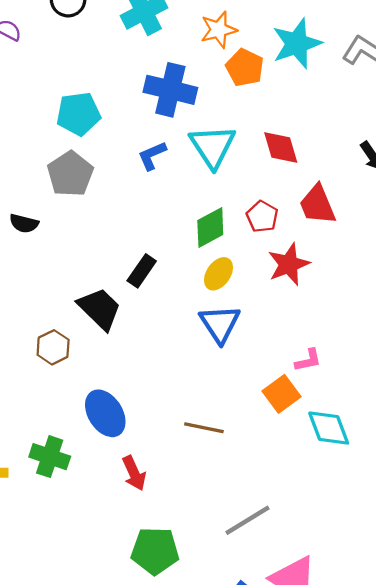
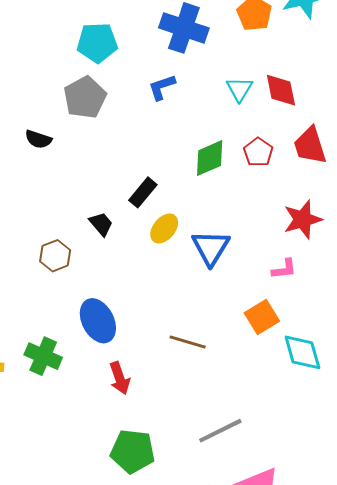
cyan triangle: (212, 146) -> (239, 89), moved, size x0.6
red star: (289, 264) -> (303, 219), moved
yellow ellipse: (218, 274) -> (164, 229), moved
black trapezoid: (100, 309) -> (101, 224), size x0.6
pink L-shape: (308, 360) -> (284, 269), moved

